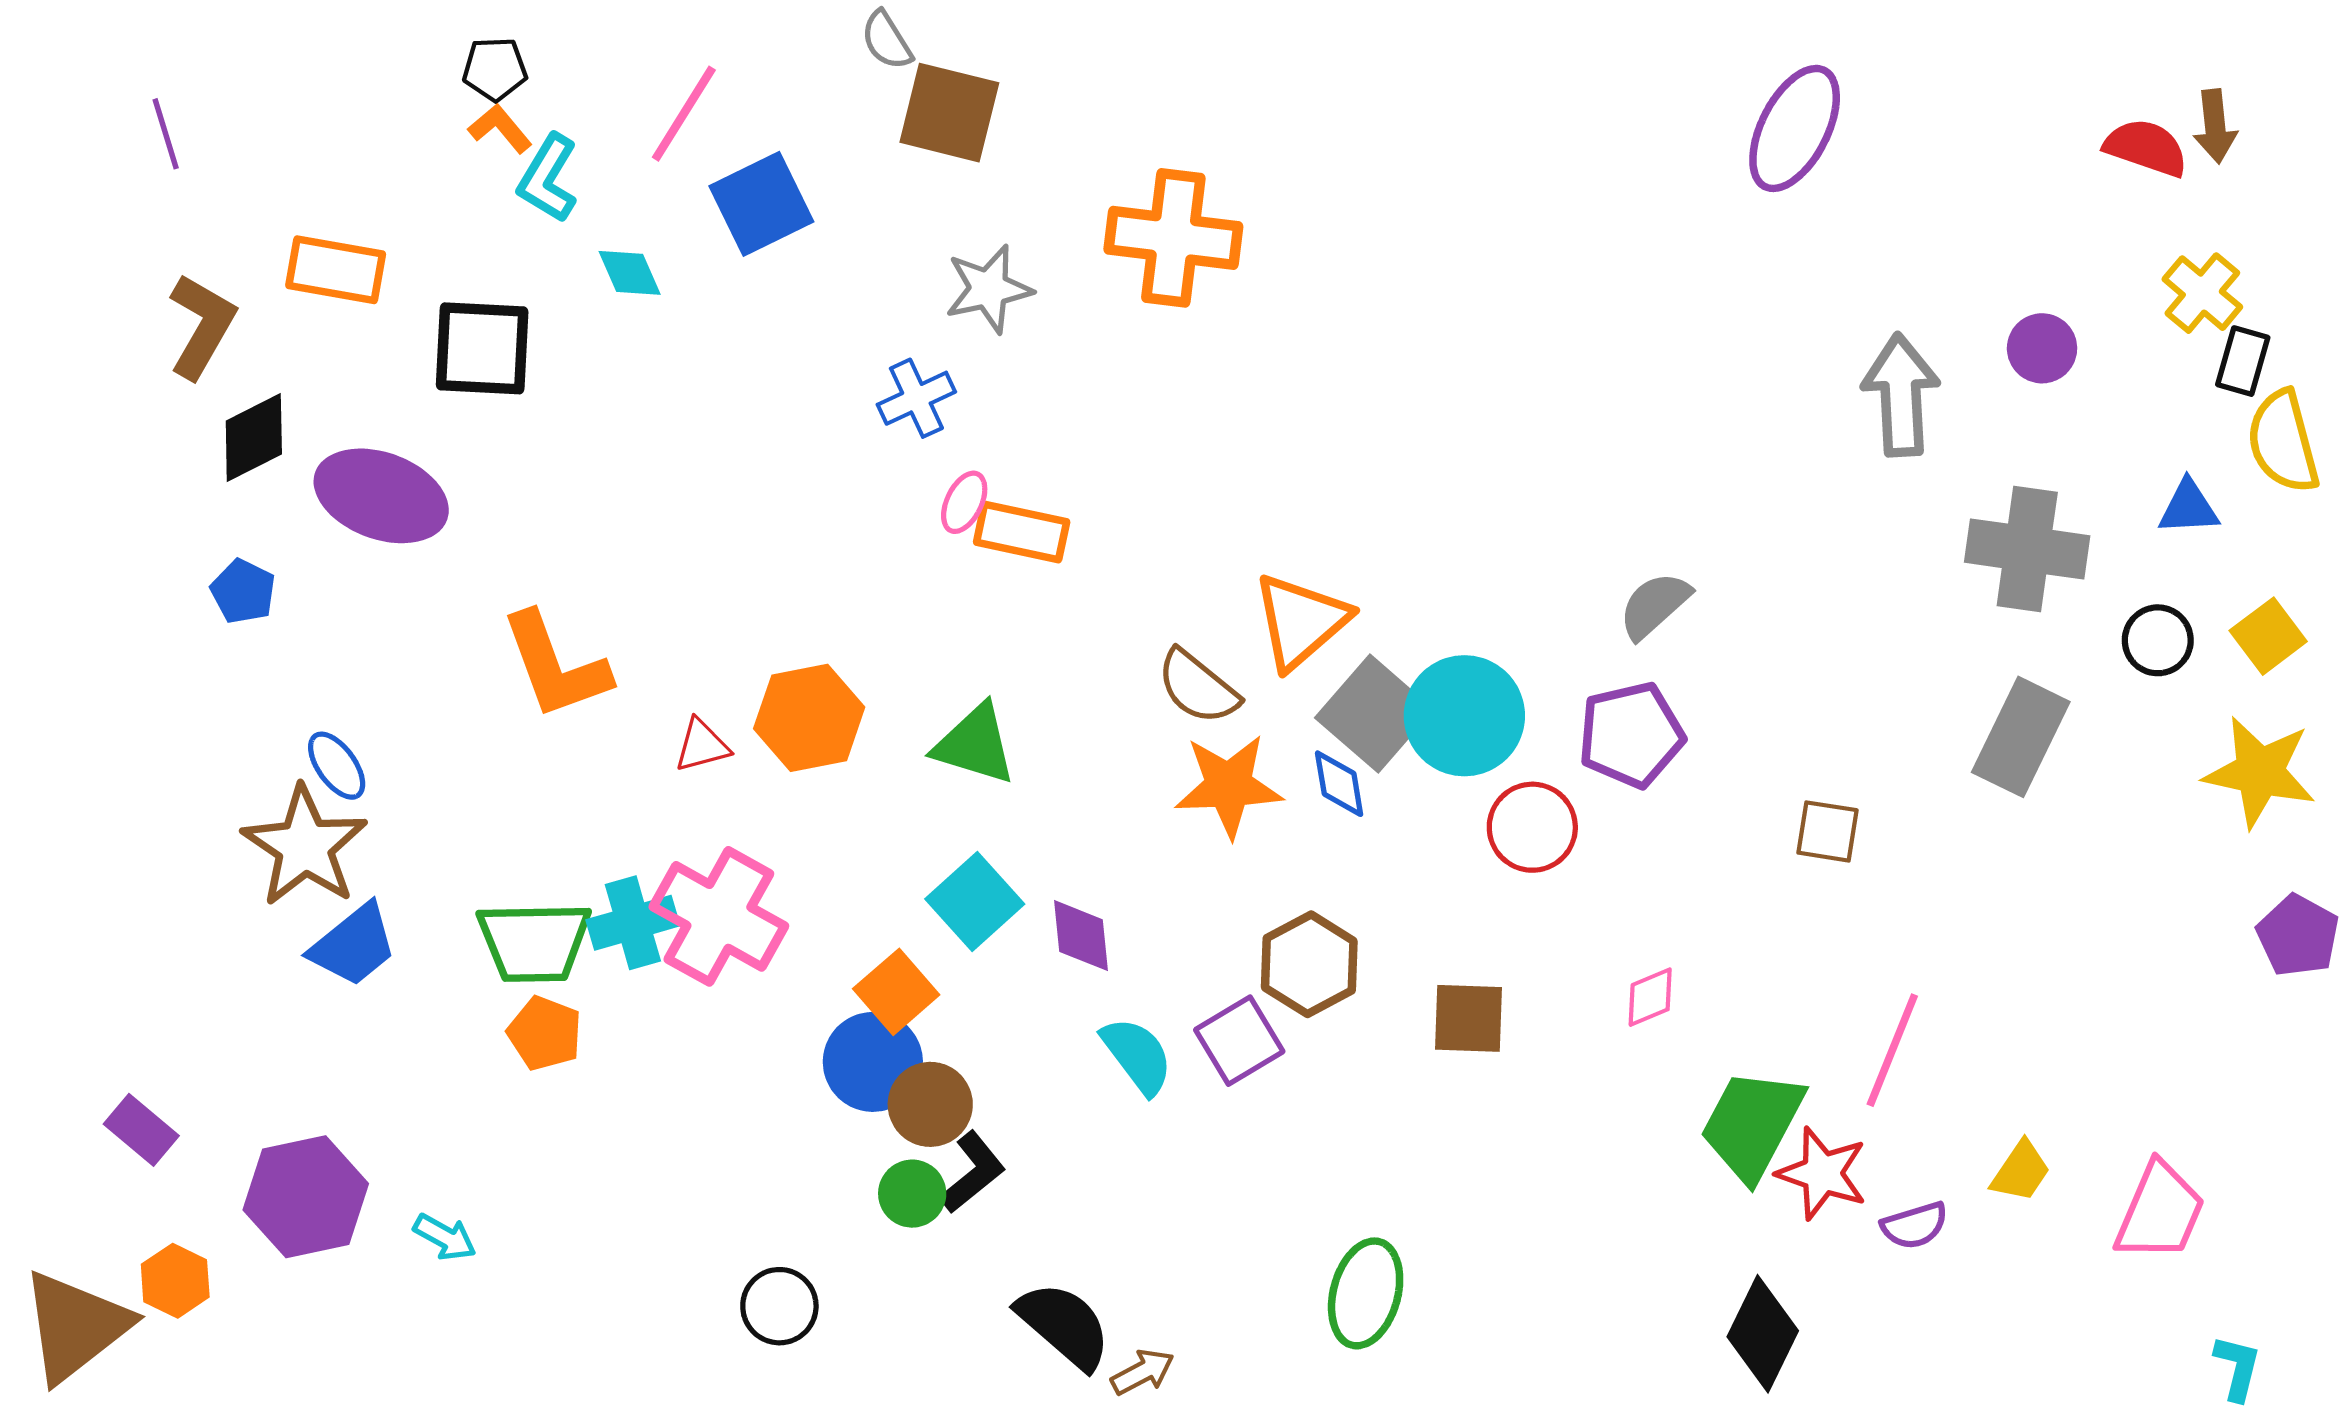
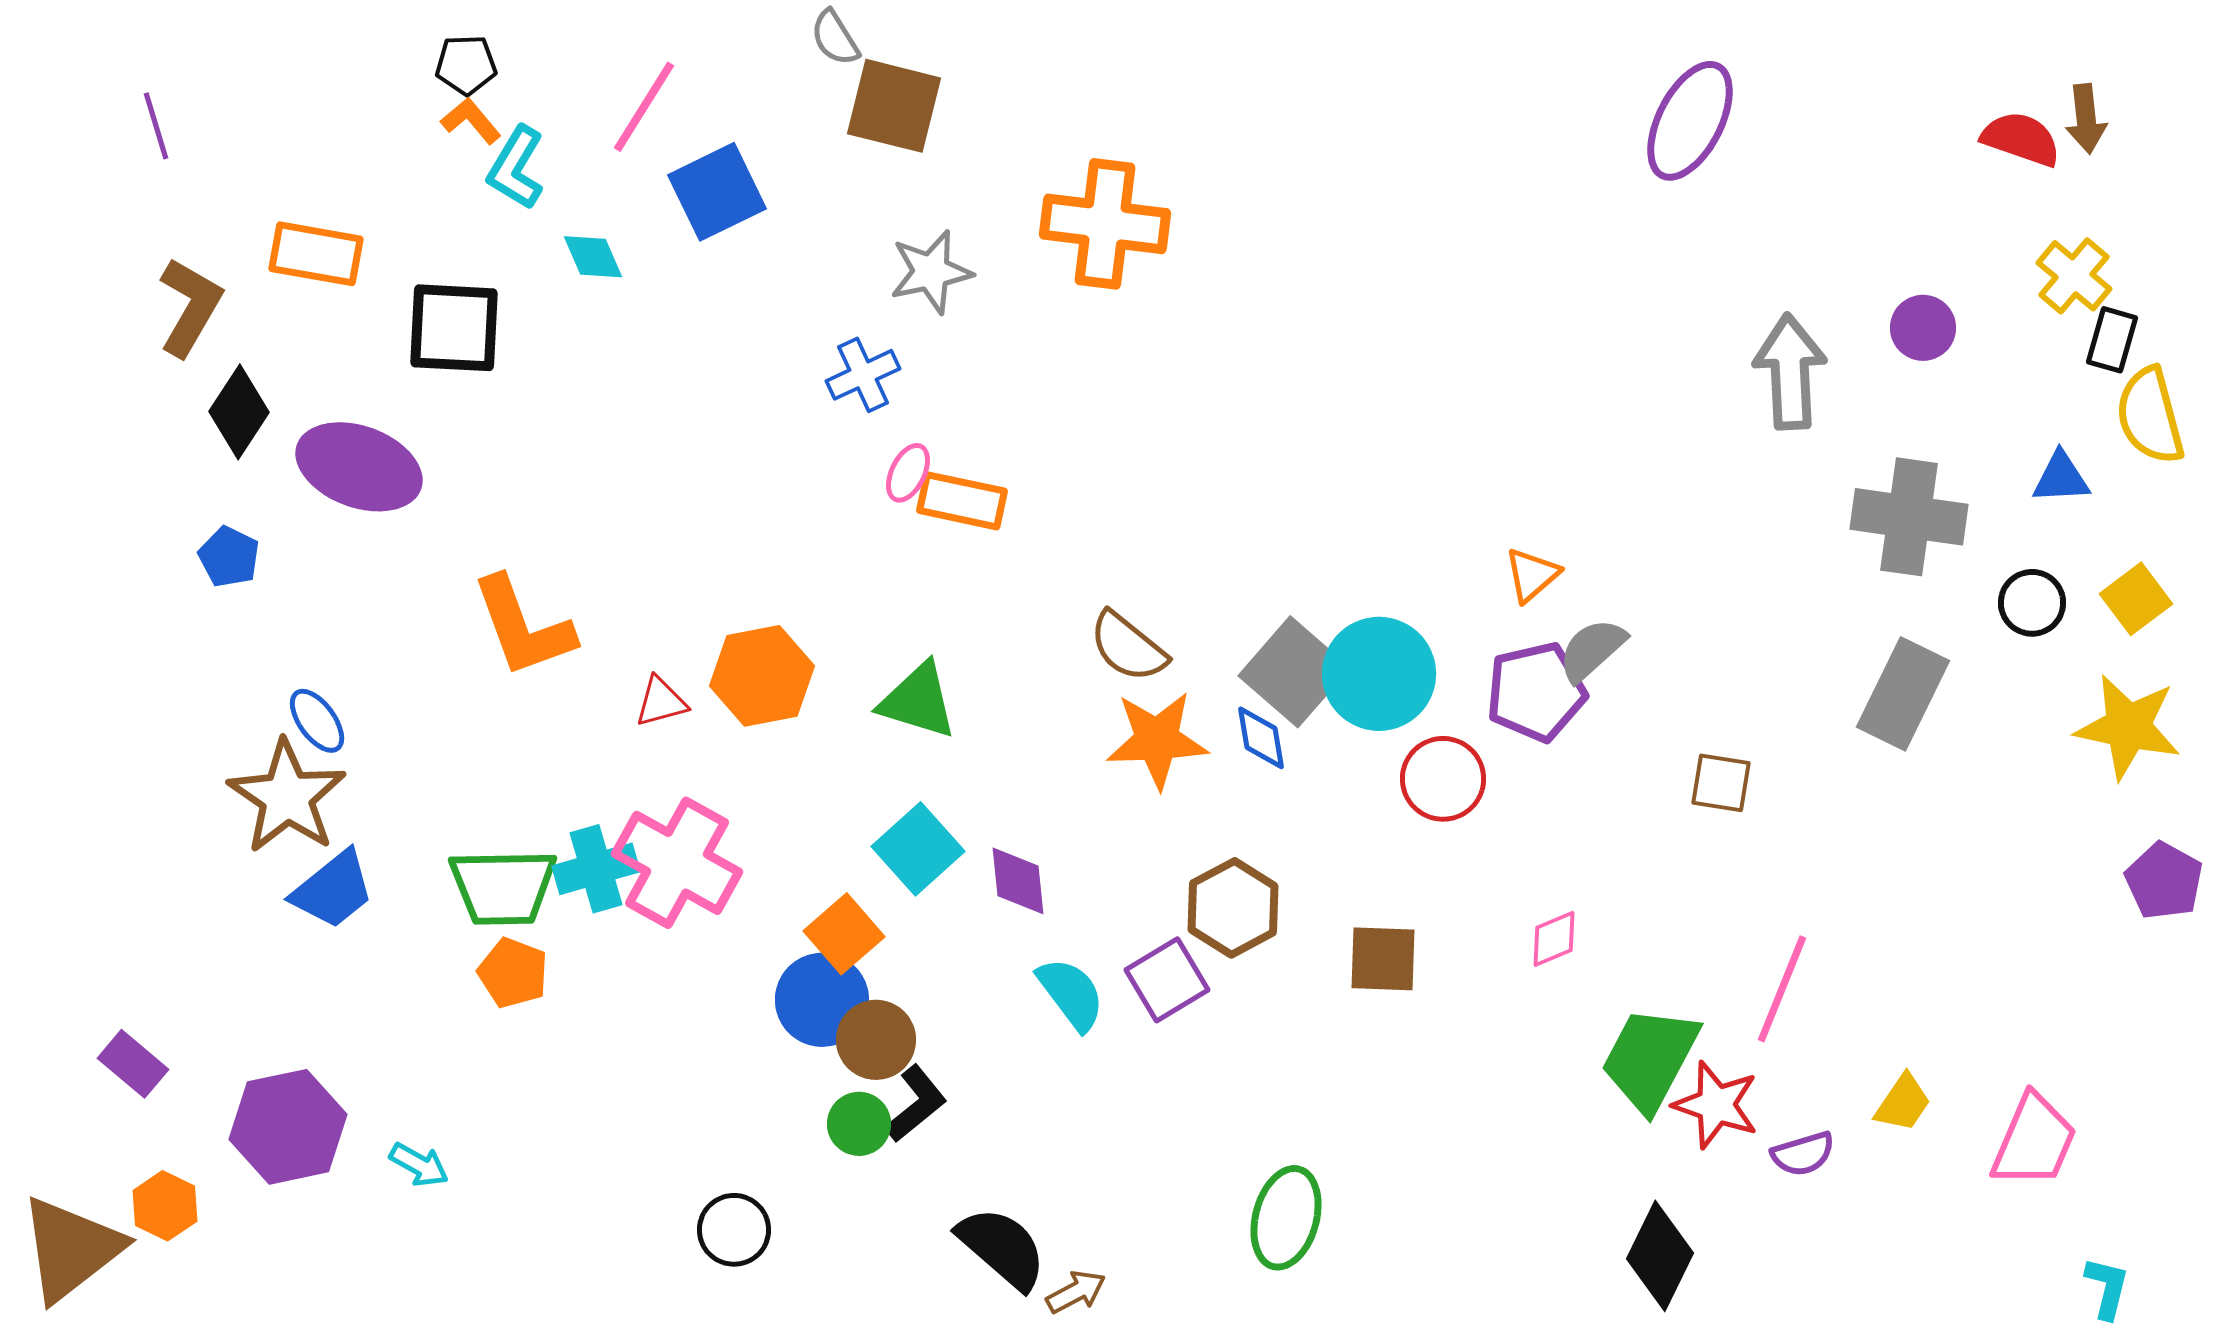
black diamond: (254, 438) -> (239, 412), turned -30
gray semicircle: (1654, 605) -> (1592, 650), moved
orange triangle: (1301, 621) -> (1532, 575), moved, size x0.6

